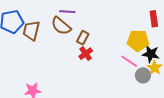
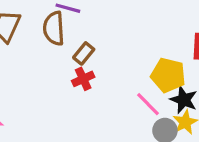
brown semicircle: (61, 26) -> (54, 28), turned 35

